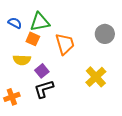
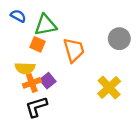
blue semicircle: (15, 23) -> (18, 16), moved
black L-shape: (44, 89) -> (36, 107), moved
orange cross: (12, 97) -> (32, 83), moved

